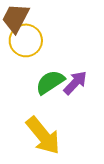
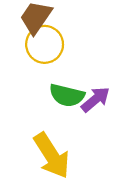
green semicircle: (50, 82) -> (67, 95), turned -140

